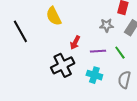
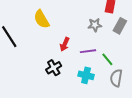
green line: (120, 53) -> (107, 59), moved
black cross: (63, 65) -> (54, 68), size x0.7

